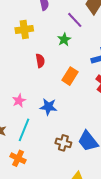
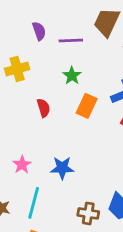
purple line: (75, 20) -> (71, 41), moved, turned -42
orange rectangle: (70, 76) -> (87, 106), moved

